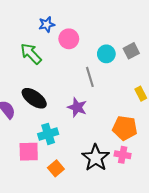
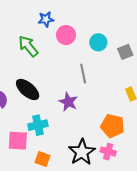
cyan circle: (106, 54) -> (98, 42), moved
orange square: (56, 168) -> (43, 159), turned -35

